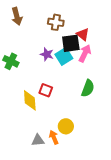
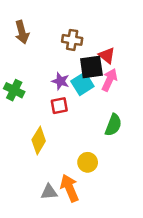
red square: (46, 90) -> (59, 106), moved, turned -32
yellow diamond: (30, 100) -> (39, 140), turned 35
yellow circle: (66, 126) -> (88, 162), moved
orange arrow: (54, 137) -> (70, 188), size x1.5

